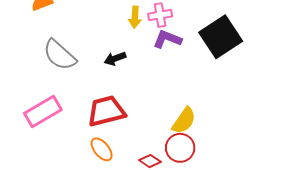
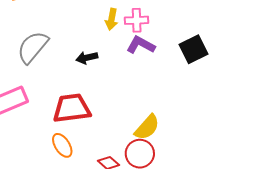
black square: (221, 37) -> (194, 49), size x0.7
gray semicircle: (60, 55) -> (33, 47), turned 81

